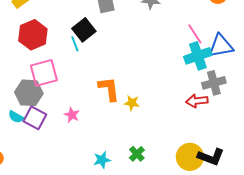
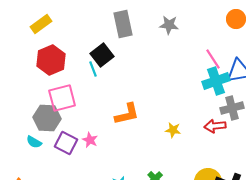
orange L-shape: (109, 89) -> (127, 114), turned 84
yellow star: (132, 103) -> (173, 130), moved
purple square: (35, 118) -> (66, 143), moved

